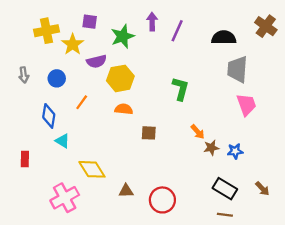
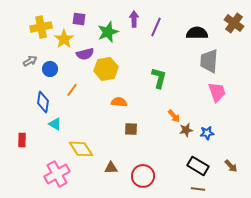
gray arrow: (24, 75) -> (30, 61), moved, turned -112
orange semicircle: (124, 109) -> (119, 102), moved
brown square: (149, 133) -> (131, 129), moved

